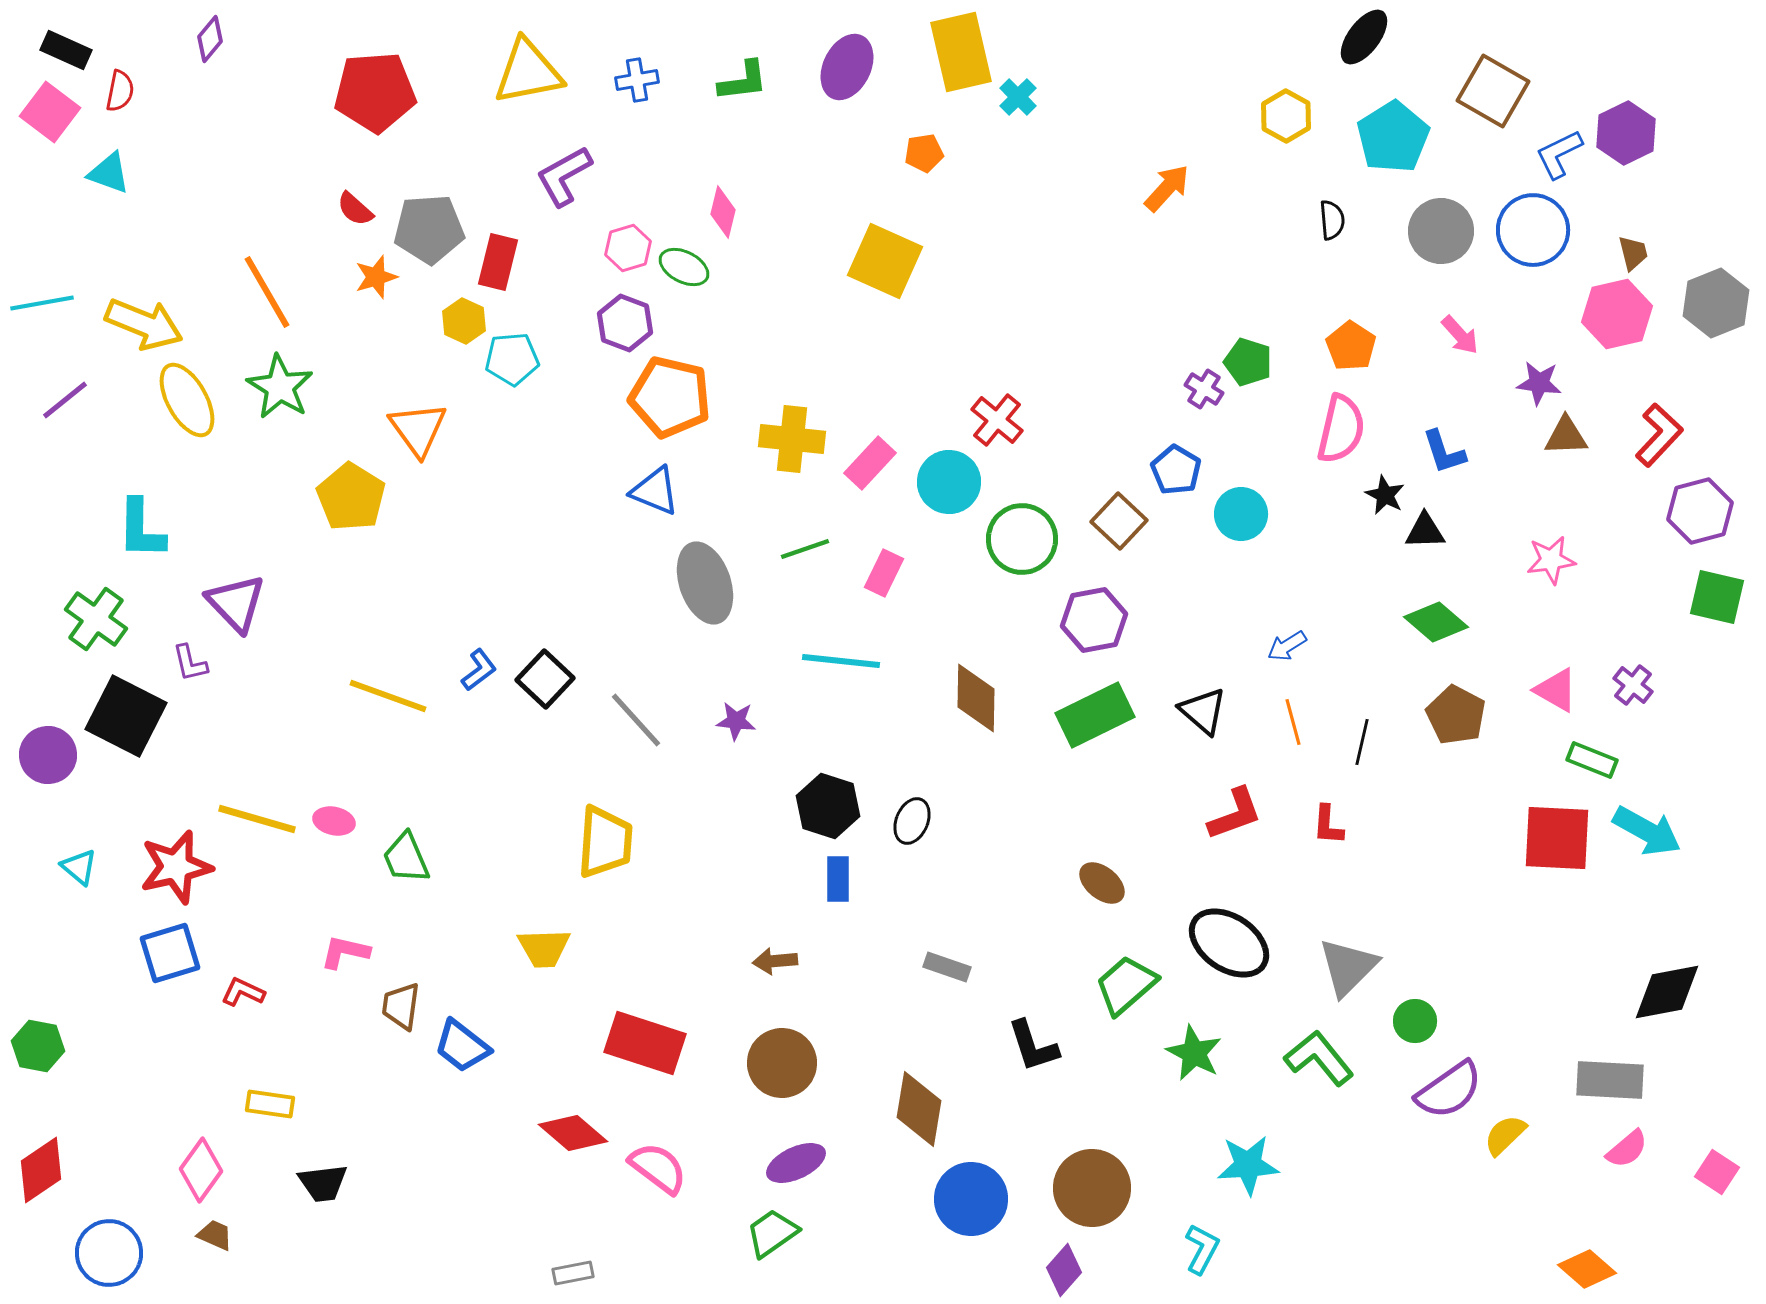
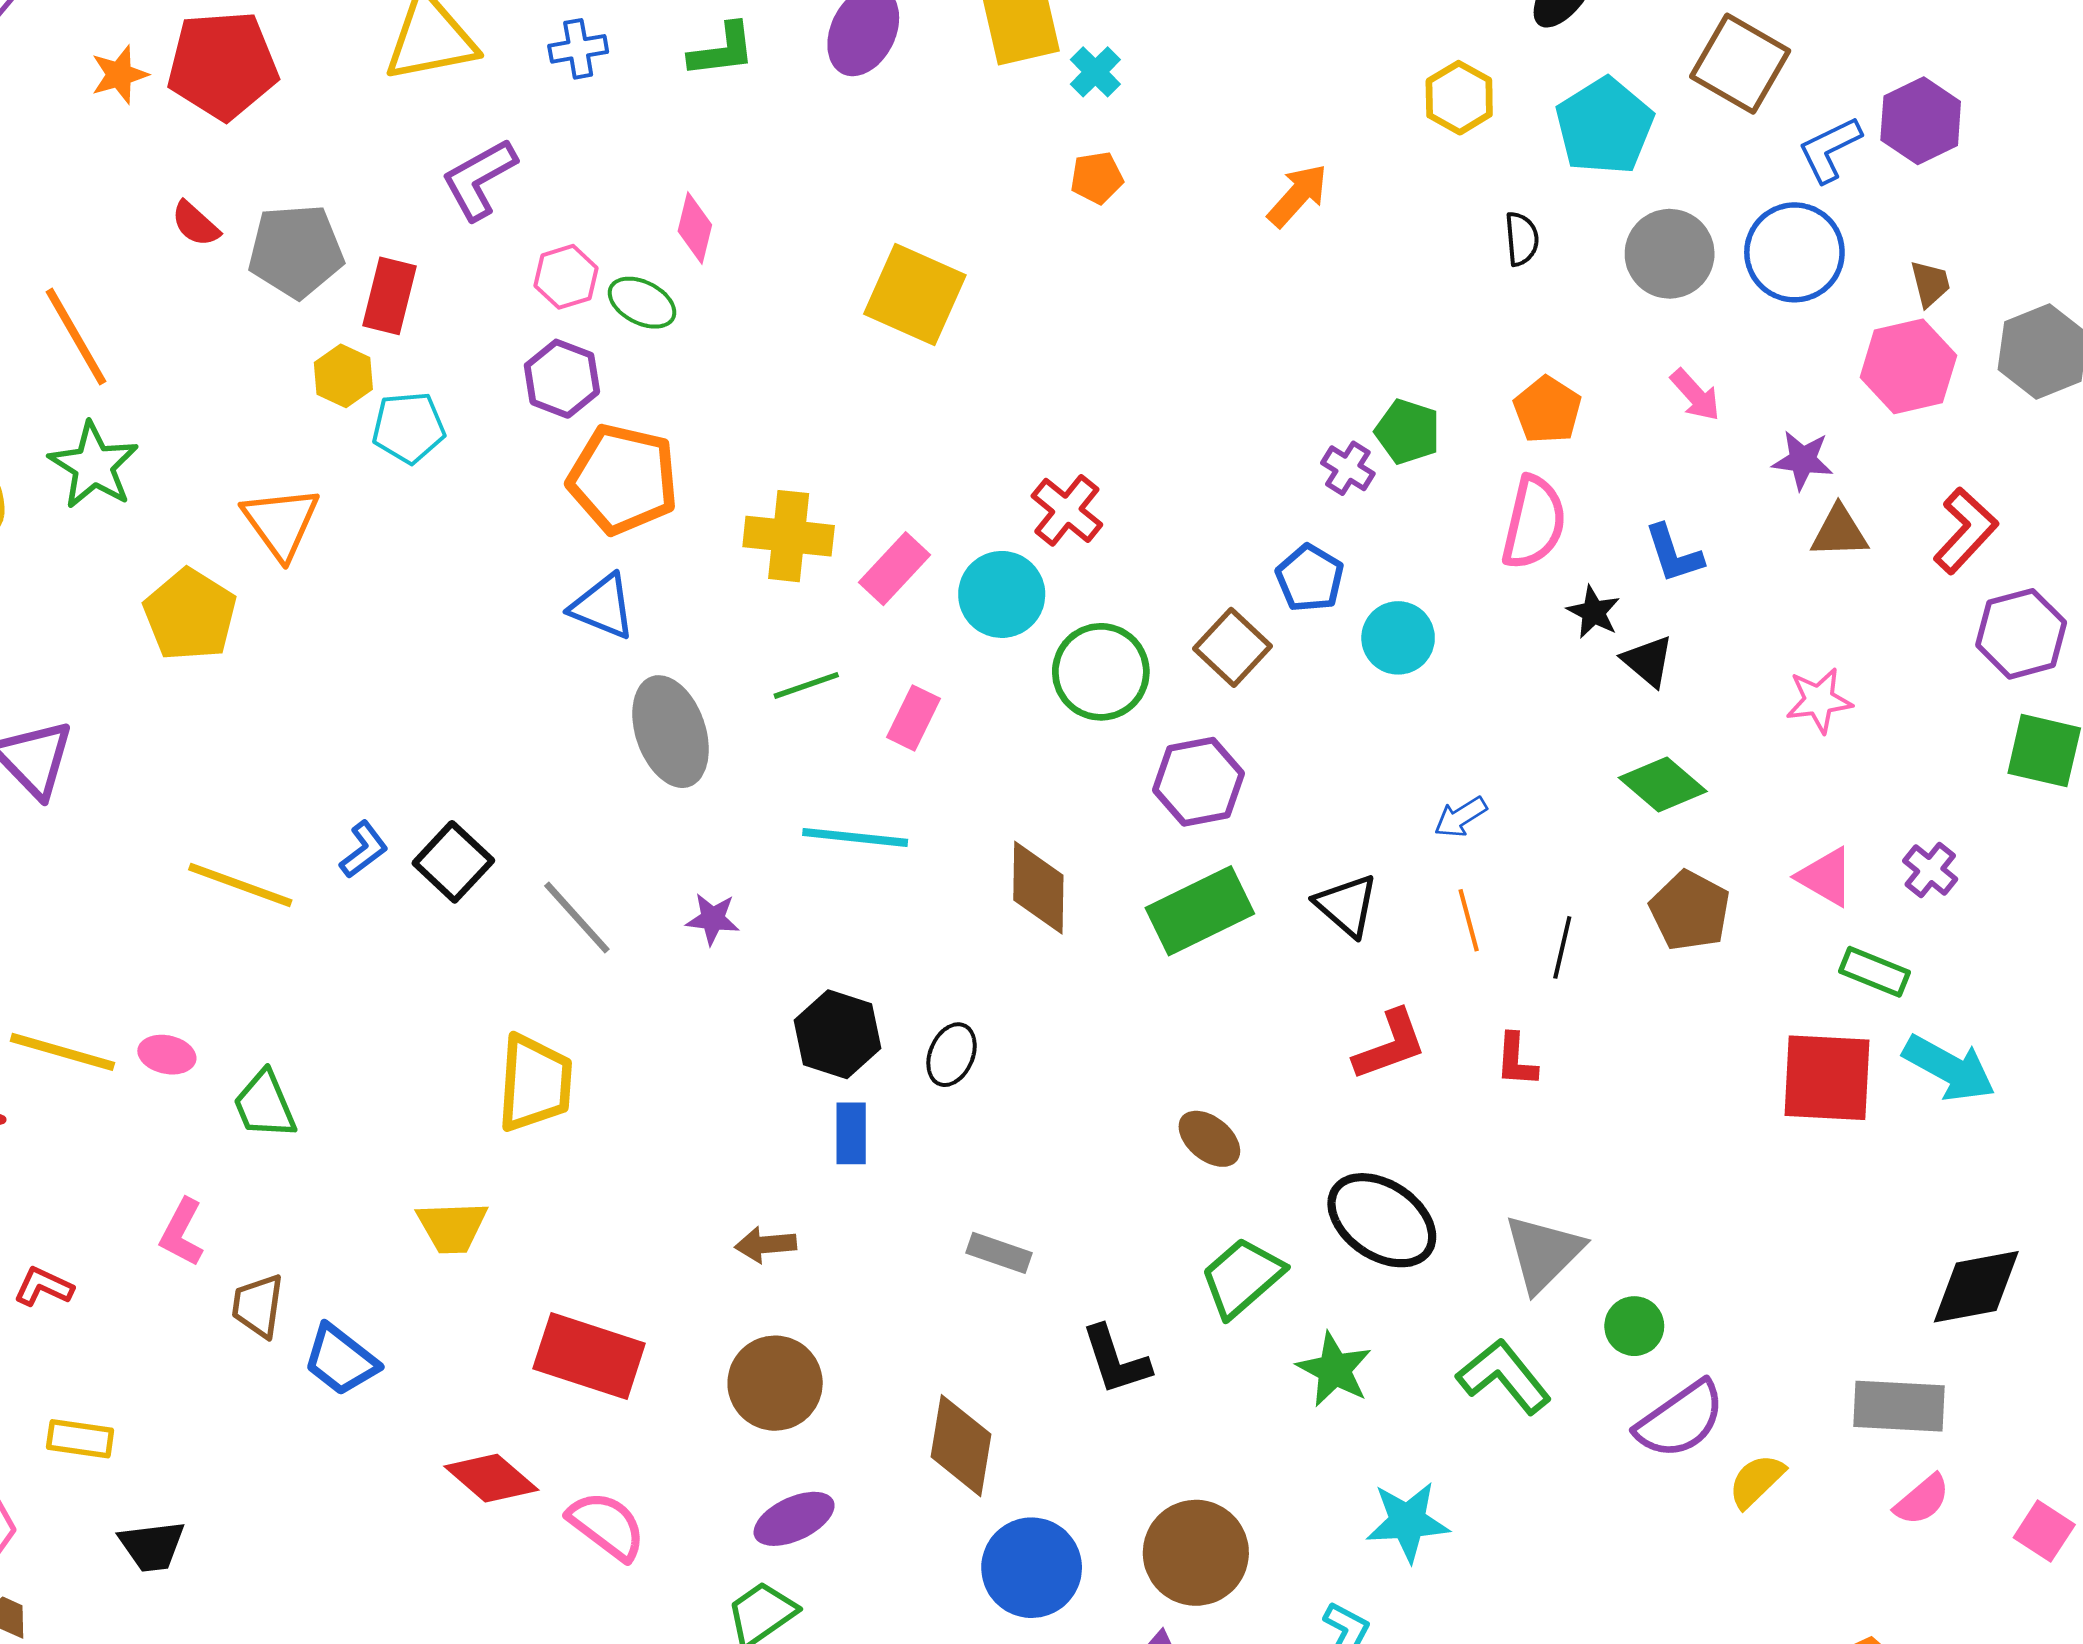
orange pentagon: (924, 153) -> (1097, 178), moved
orange star: (376, 277) -> (119, 75), moved
black triangle: (1425, 531) -> (1648, 661), turned 42
pink L-shape: (345, 952) -> (182, 1232), turned -75

